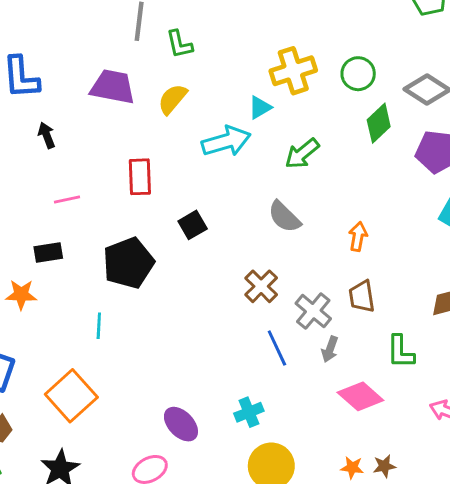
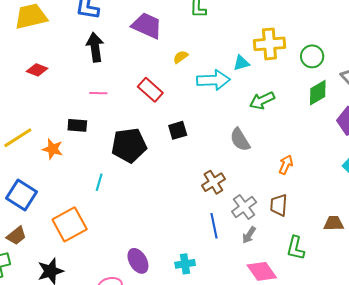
yellow semicircle: (173, 99) -> (181, 57), moved, size x0.7
black arrow: (47, 135) -> (95, 47), size x1.6
red rectangle: (140, 177) -> (150, 90), turned -60

